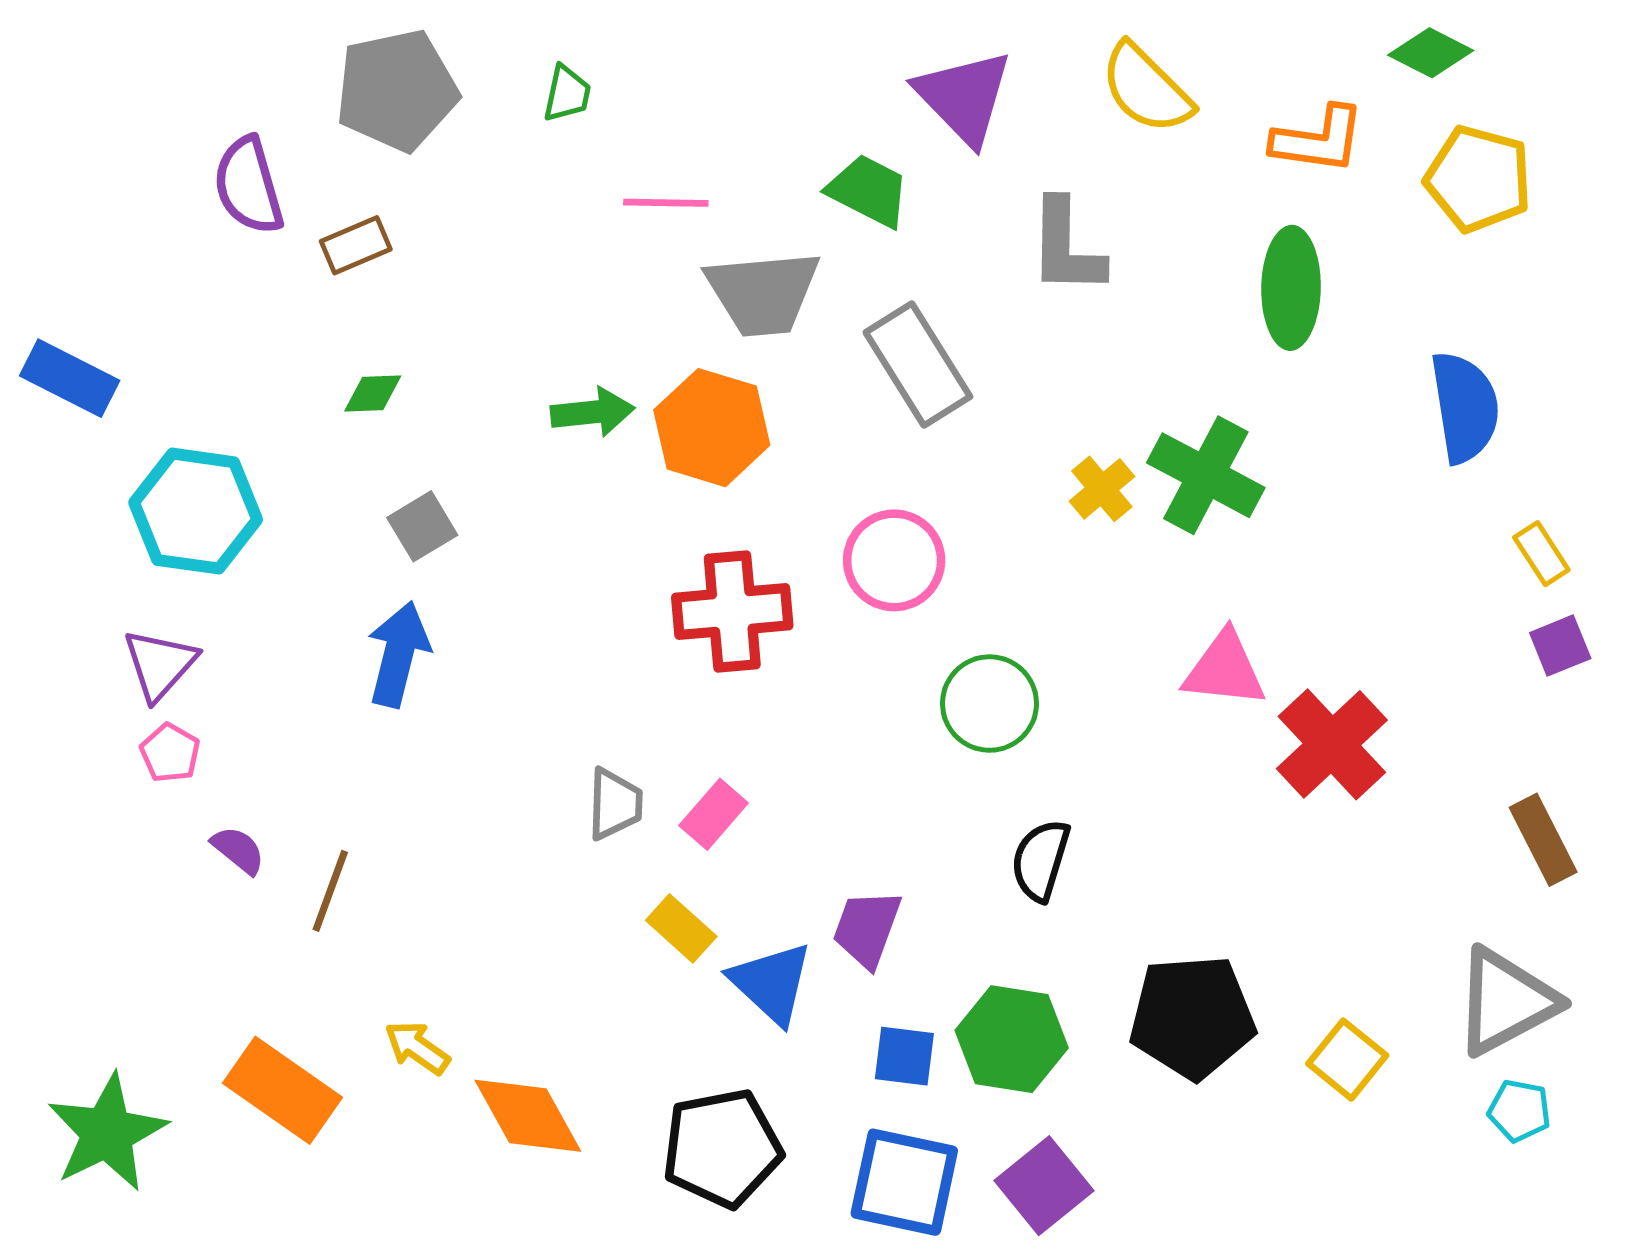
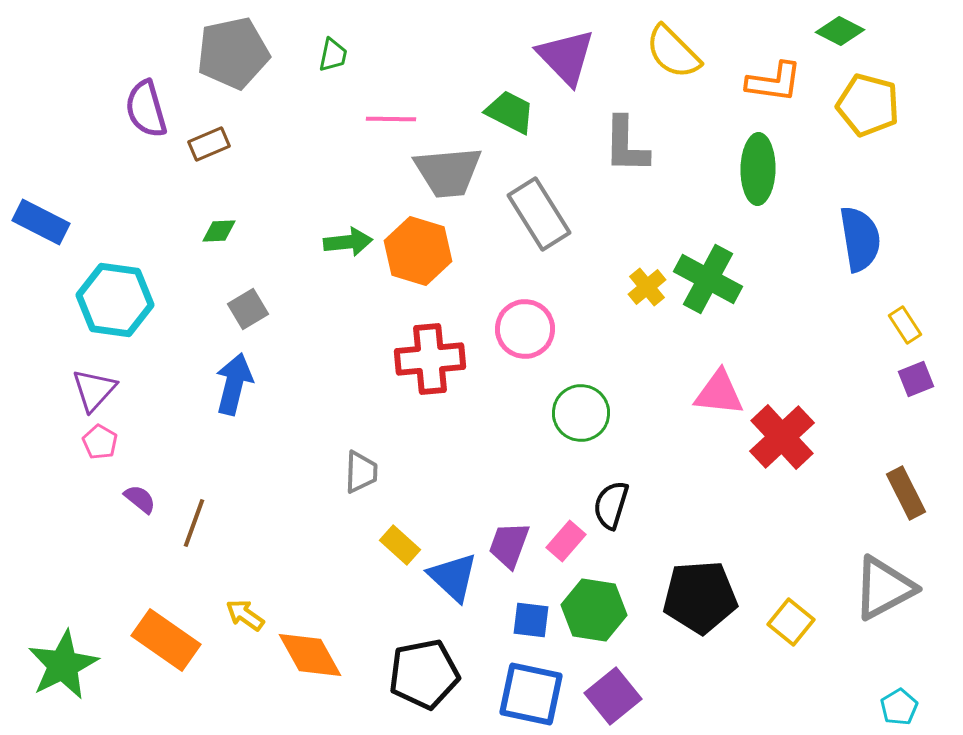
pink rectangle: (714, 814) -> (566, 541), moved
cyan pentagon: (1519, 1111) -> (899, 707), moved, turned 30

